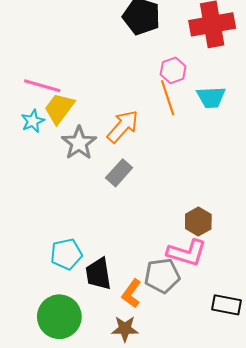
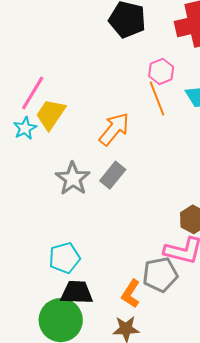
pink line: (42, 86) -> (33, 93), turned -72
gray star: (79, 143) -> (73, 179), moved
black trapezoid: (98, 274) -> (77, 292), moved, turned 104

